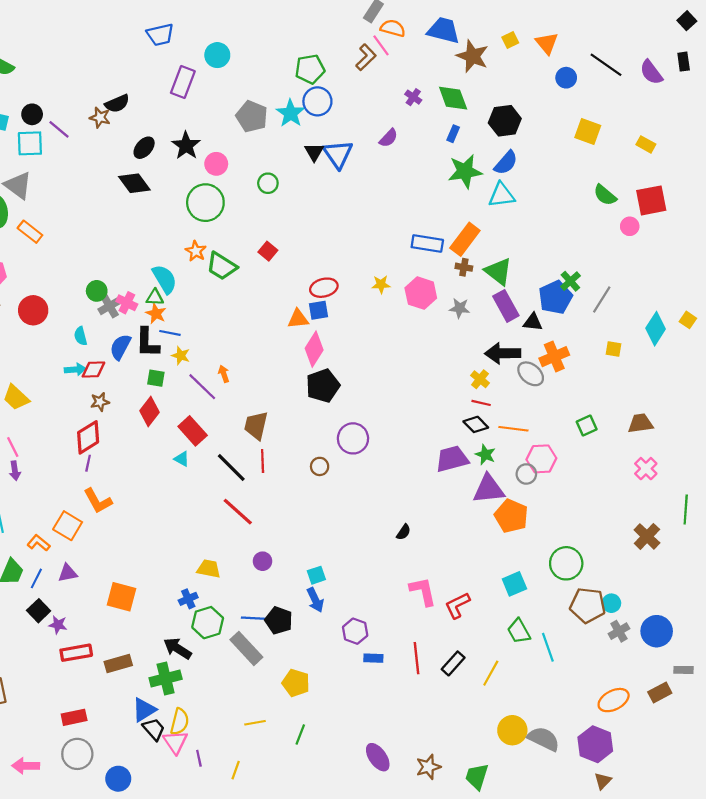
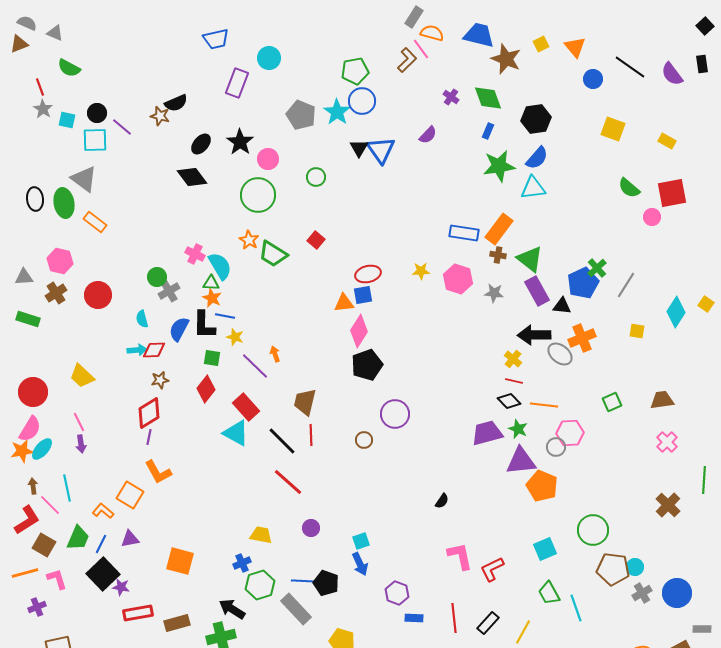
pink cross: (127, 303) -> (195, 254), moved
cyan triangle: (182, 459) -> (236, 433), size x1.8
black square: (39, 611) -> (103, 574), size x1.5

